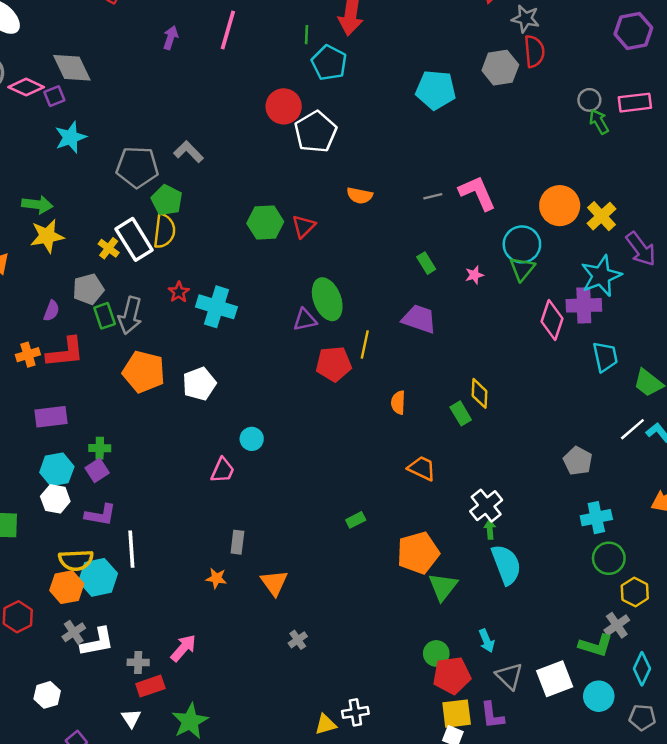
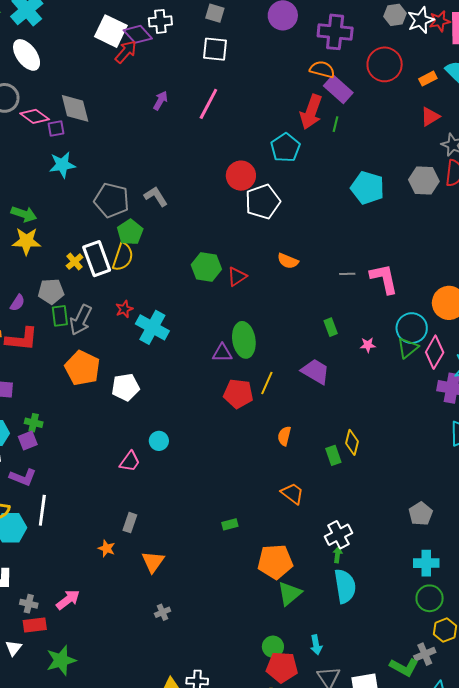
green line: (306, 35) -> (336, 124), moved
pink diamond: (552, 320) -> (435, 352), moved

